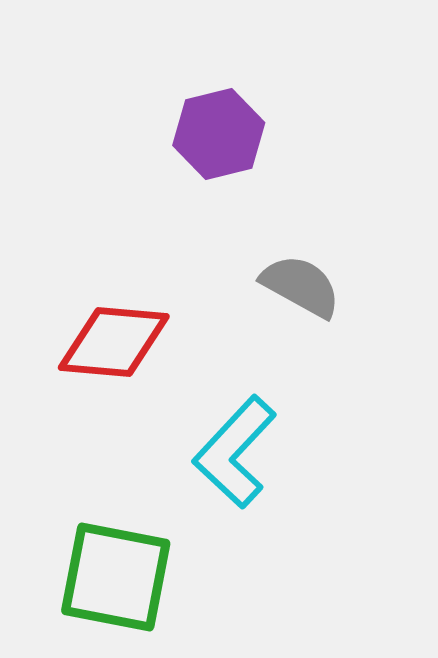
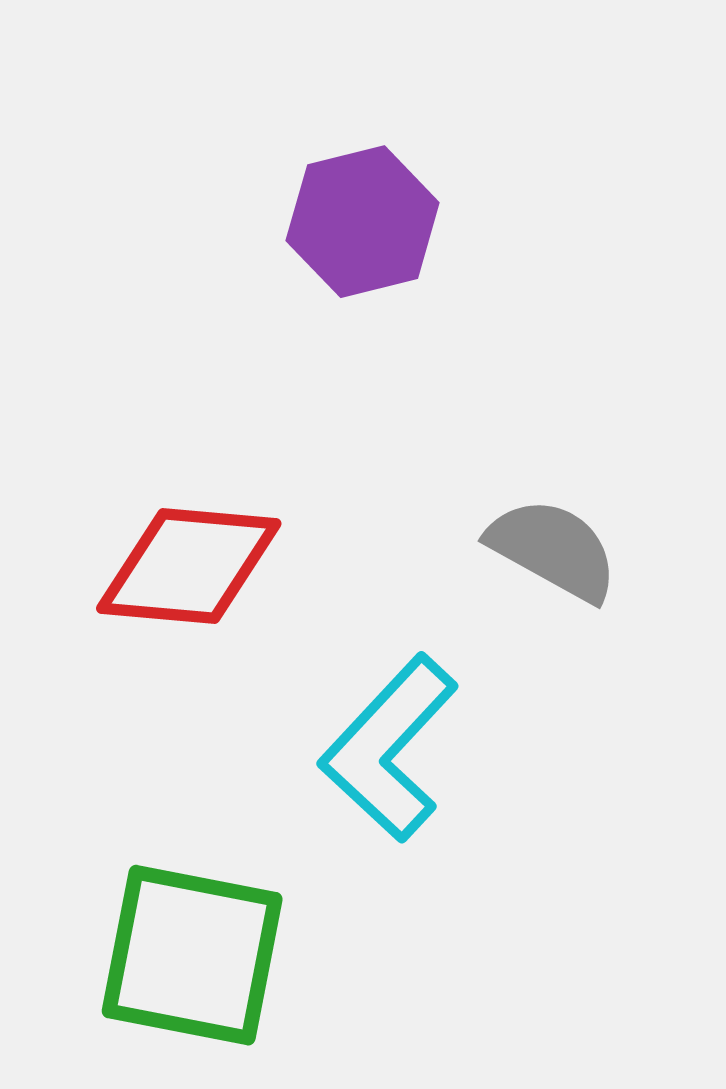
gray semicircle: (301, 286) -> (553, 549), moved

